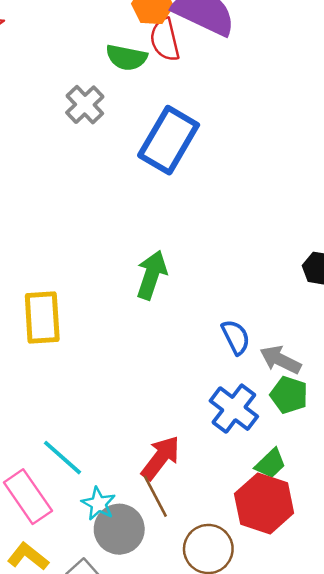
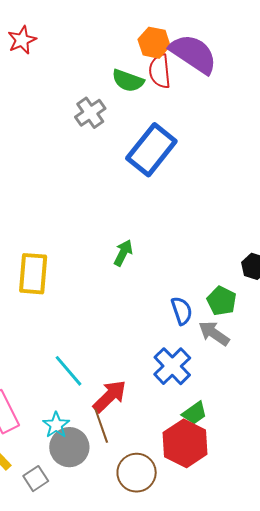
green arrow: (152, 275) -> (123, 253), size x0.7
green pentagon: (289, 395) -> (222, 301), moved
cyan line: (62, 458) -> (68, 371), moved

